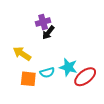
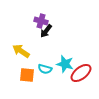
purple cross: (43, 22) -> (41, 21), turned 32
cyan semicircle: (47, 73) -> (45, 69), turned 32

